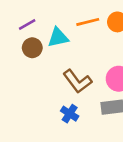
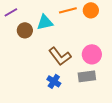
purple line: (27, 25) -> (11, 12), moved

